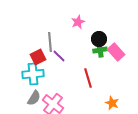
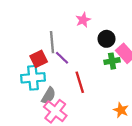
green cross: (100, 50) -> (112, 61), moved
red line: (88, 78) -> (80, 82), moved
gray semicircle: (34, 98) -> (49, 96), moved

